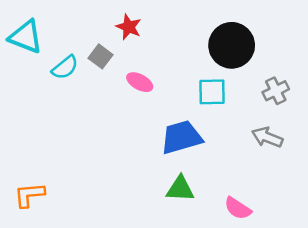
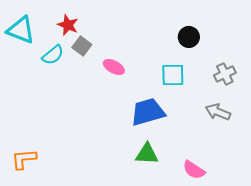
red star: (129, 27) -> (68, 25), moved
black circle: (232, 45) -> (189, 37), size x0.6

